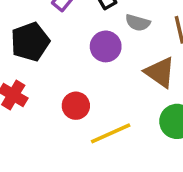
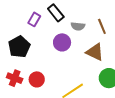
red circle: (76, 106) -> (37, 79), moved

